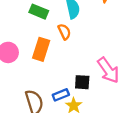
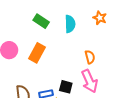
orange semicircle: (64, 32) -> (90, 57), moved

